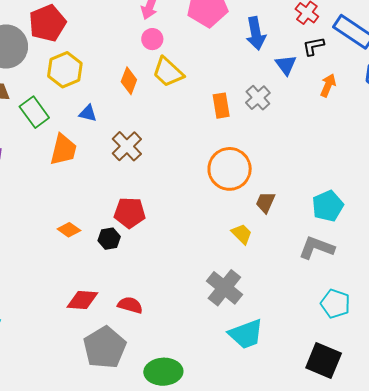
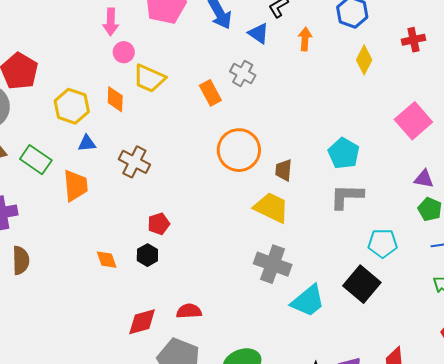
yellow hexagon: (65, 70) -> (72, 106), moved
red pentagon: (130, 213) -> (159, 224), size x0.7
orange diamond: (69, 230) -> (107, 260), turned 55
yellow trapezoid: (242, 234) -> (271, 208), size x1.6
black square: (324, 361) -> (362, 284), moved, turned 36

